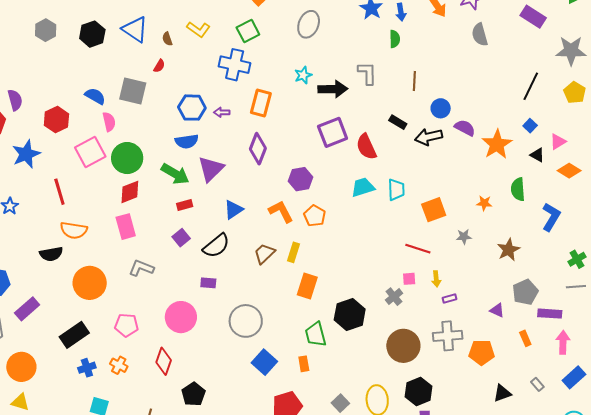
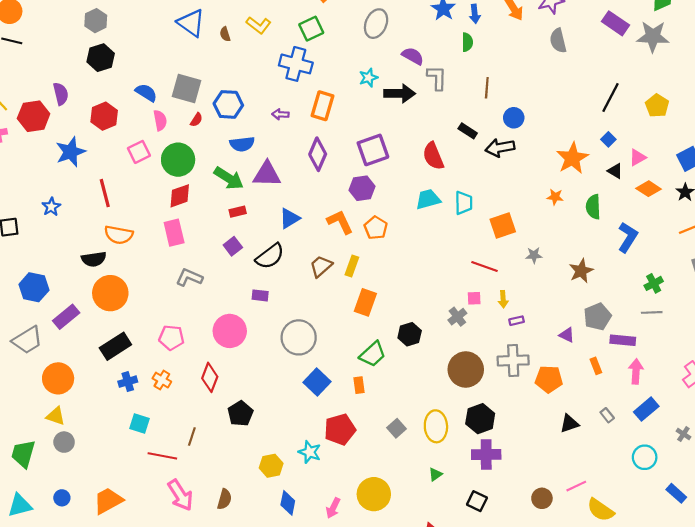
black hexagon: (92, 34) -> (101, 58), moved
gray star: (571, 51) -> (653, 36), moved
red semicircle: (159, 66) -> (196, 120), moved
blue hexagon: (192, 108) -> (228, 104), moved
purple semicircle: (465, 128) -> (413, 56), moved
purple square: (333, 132) -> (373, 150), moved
pink square: (90, 152) -> (139, 152), size x0.7
purple triangle: (211, 169) -> (267, 174), turned 44
orange star: (484, 203) -> (555, 197), moved
orange circle: (90, 283) -> (110, 293), moved
black hexagon: (350, 315) -> (410, 334), size x0.7
green trapezoid: (316, 334) -> (373, 354), turned -120

